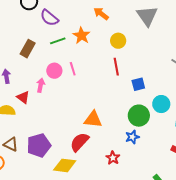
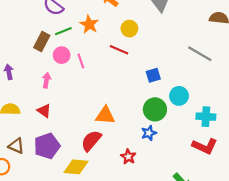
brown rectangle: (28, 49) -> (42, 42), moved
red line: (116, 67) -> (119, 50), moved, turned -54
pink circle: (54, 71) -> (62, 55), moved
red triangle: (23, 97) -> (44, 111), moved

